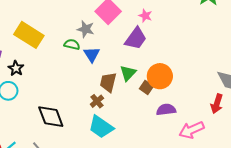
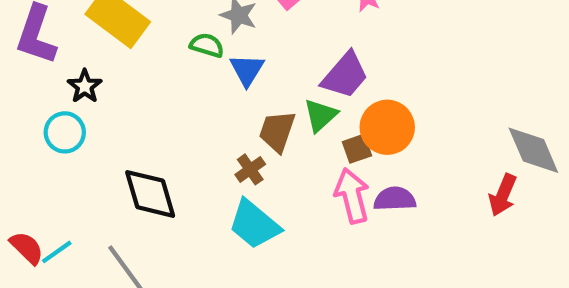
purple trapezoid: (136, 38) -> (345, 75), moved
brown square: (146, 87) -> (357, 149), turned 32
pink arrow: (192, 130) -> (352, 196), moved, turned 95

